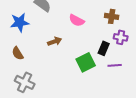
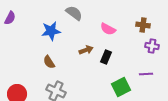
black rectangle: (104, 48) -> (106, 57), moved
green square: (86, 62) -> (121, 87), moved

